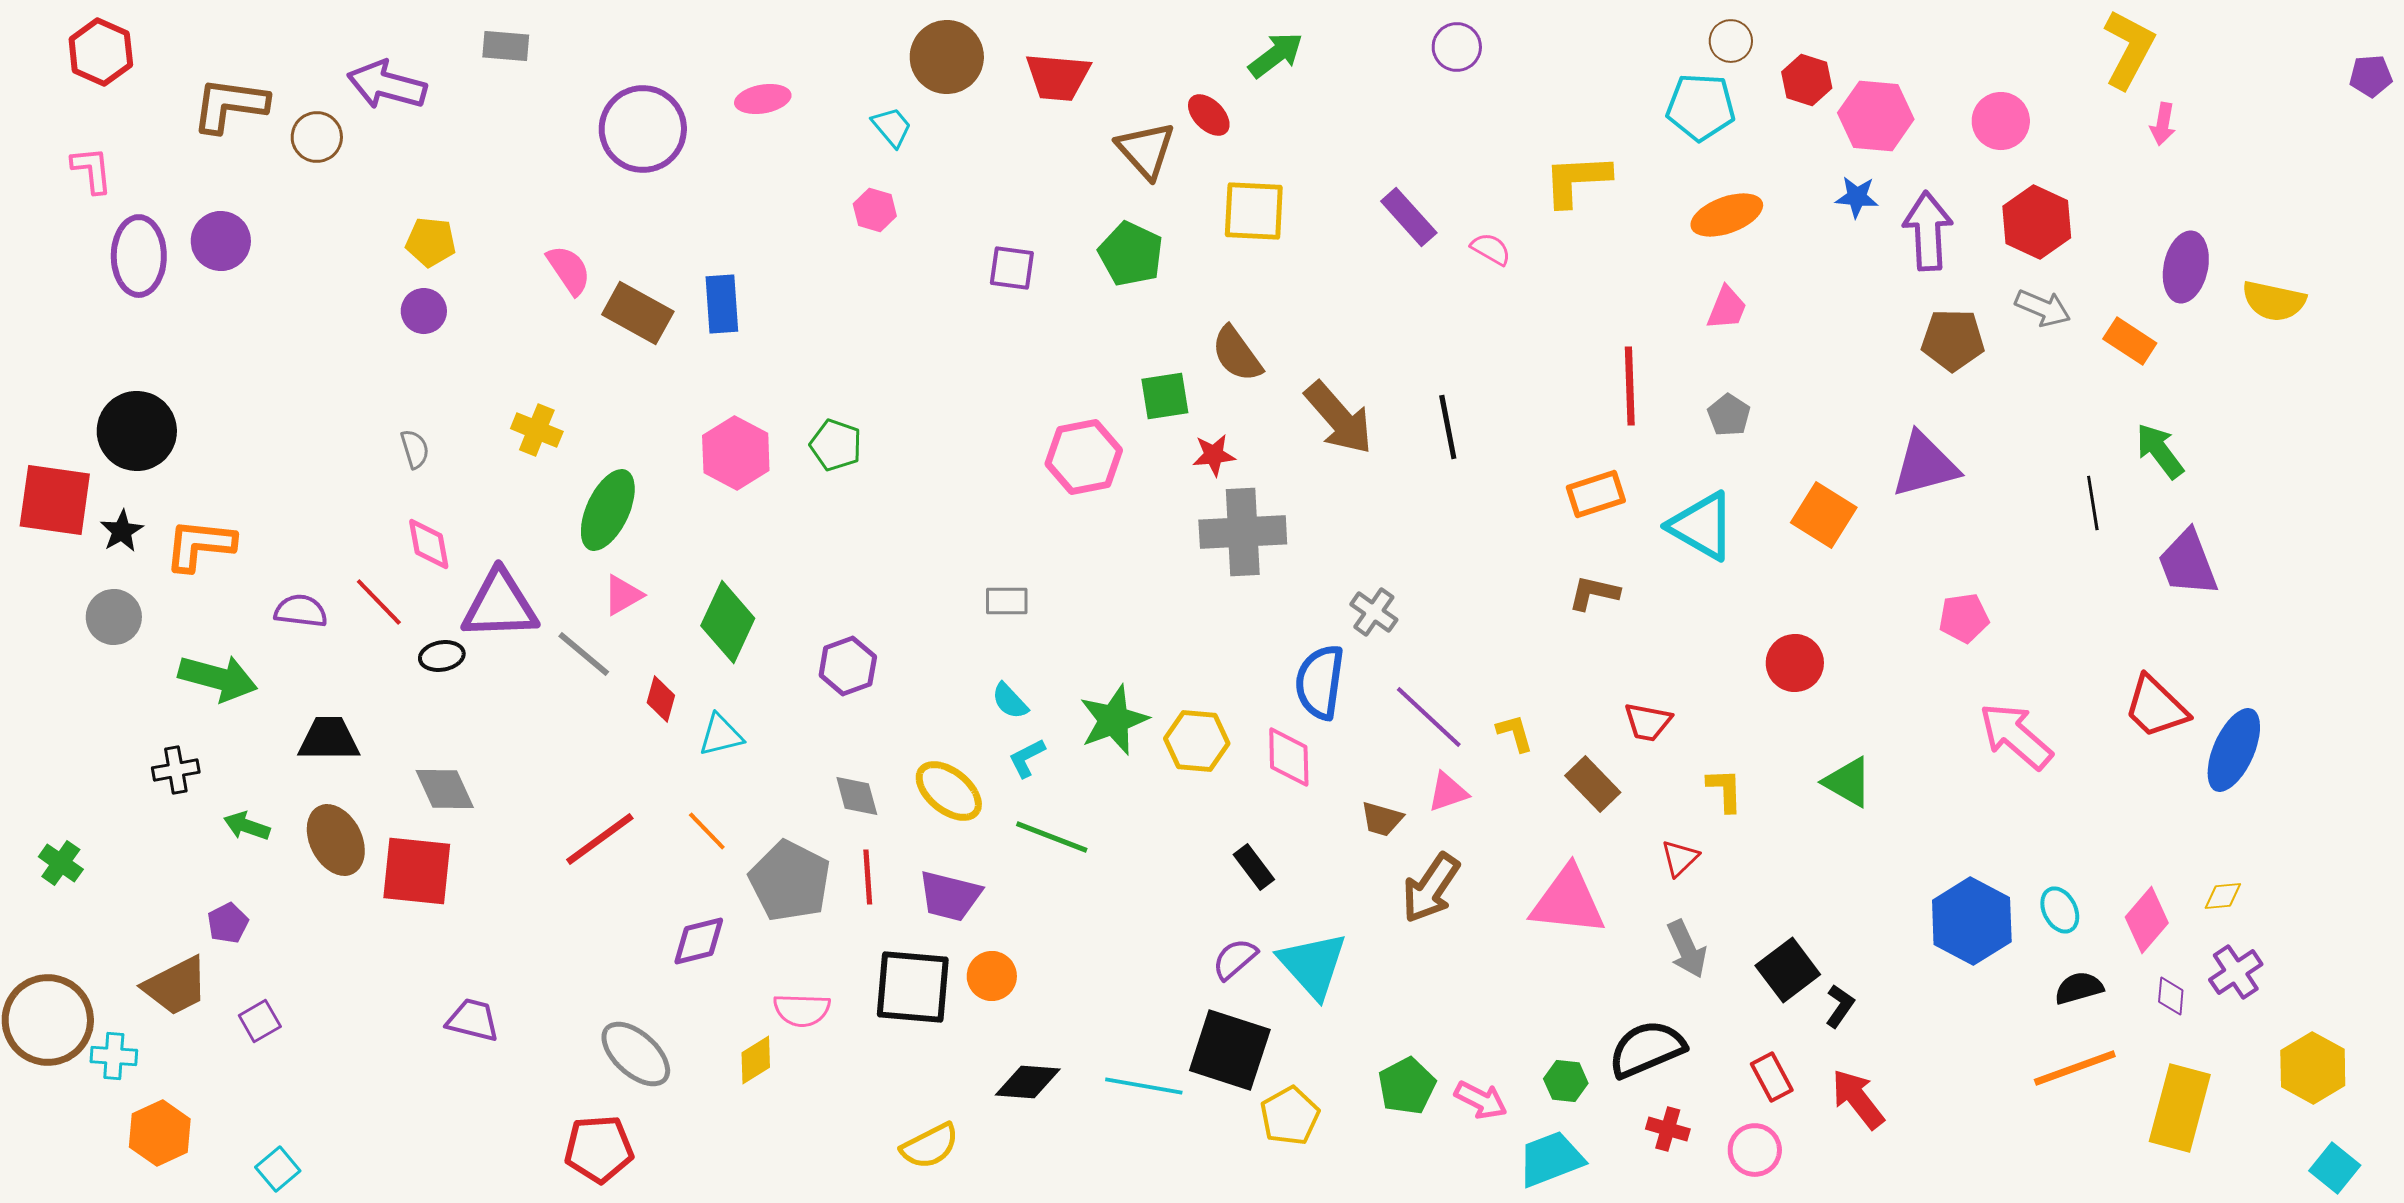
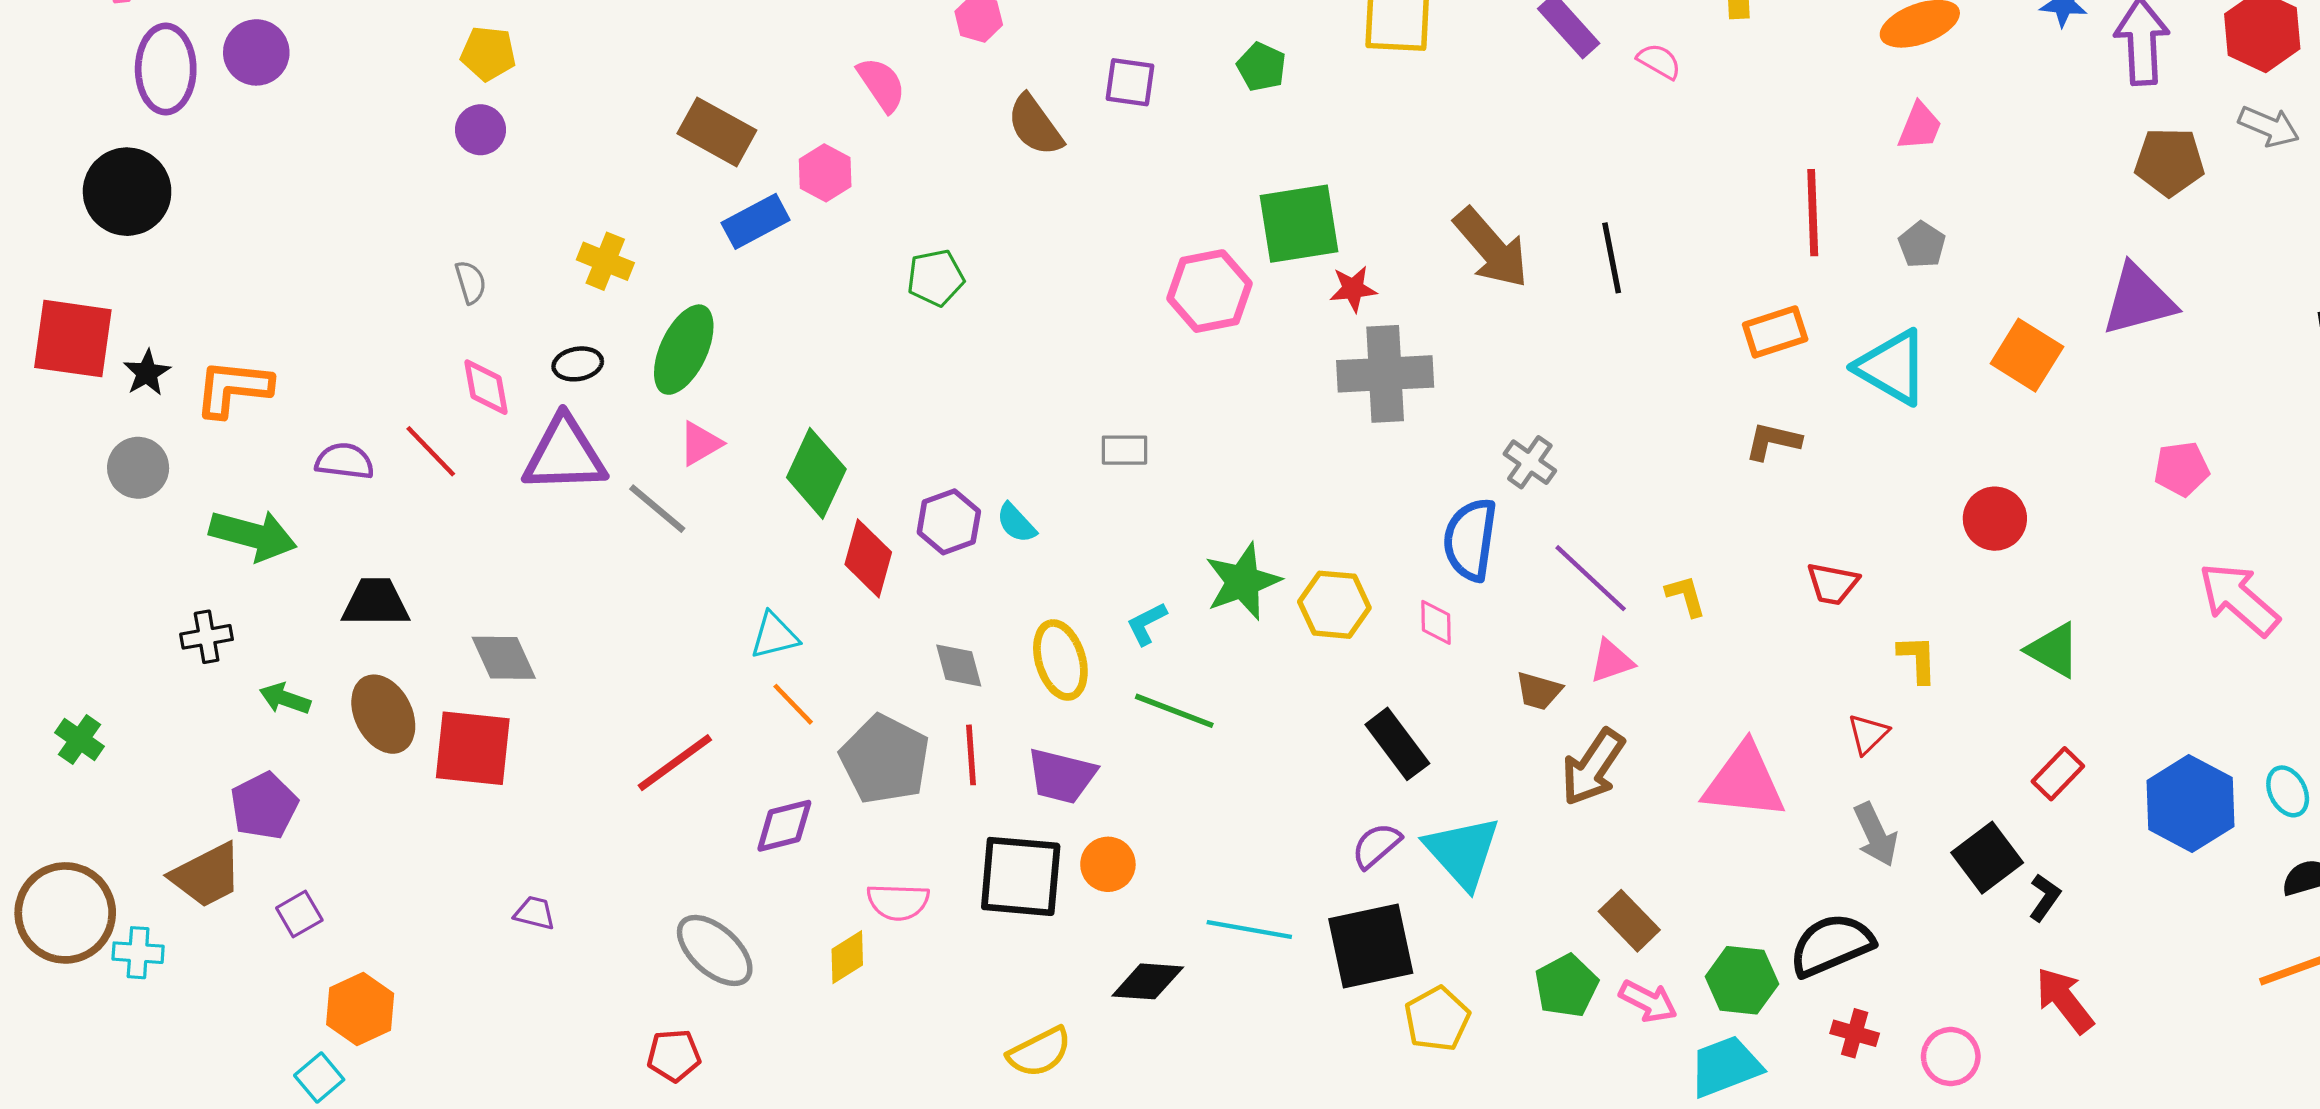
green pentagon: (1131, 254) -> (1261, 67), size x0.7
pink semicircle: (569, 270) -> (881, 84), moved
blue rectangle: (722, 304) -> (756, 221), moved, turned 66
brown semicircle: (1237, 354) -> (1035, 125), moved
green square: (1165, 396) -> (1299, 224), size x1.5
black circle: (137, 431) -> (127, 192), moved
green pentagon: (836, 445) -> (936, 278), turned -30
pink hexagon: (736, 453) -> (825, 173), moved, size x0.7
black ellipse: (442, 656) -> (578, 364), moved
red diamond: (661, 699) -> (868, 558), moved, size x1.5
cyan semicircle: (1010, 701) -> (1016, 523), moved
cyan triangle: (721, 735) -> (774, 636), moved
pink diamond: (1289, 757) -> (1436, 622), size x0.7
brown rectangle: (1593, 784) -> (1629, 921), moved
yellow ellipse: (949, 791) -> (1060, 660), turned 34
red line: (600, 839) -> (675, 763), moved
black rectangle: (1254, 867) -> (1397, 744), size x1.4
purple pentagon: (228, 923) -> (264, 806), size x1.5
purple trapezoid: (473, 1020) -> (535, 913), size x0.7
black square: (1230, 1050) -> (1371, 946), turned -30
red rectangle: (1772, 1077) -> (2058, 774), moved, turned 72
green hexagon: (1566, 1081) -> (1742, 980), size x1.5
cyan line: (1144, 1086) -> (1249, 929), moved
orange hexagon: (160, 1133) -> (360, 1009), moved
red pentagon: (599, 1149) -> (674, 1055), size x0.7

